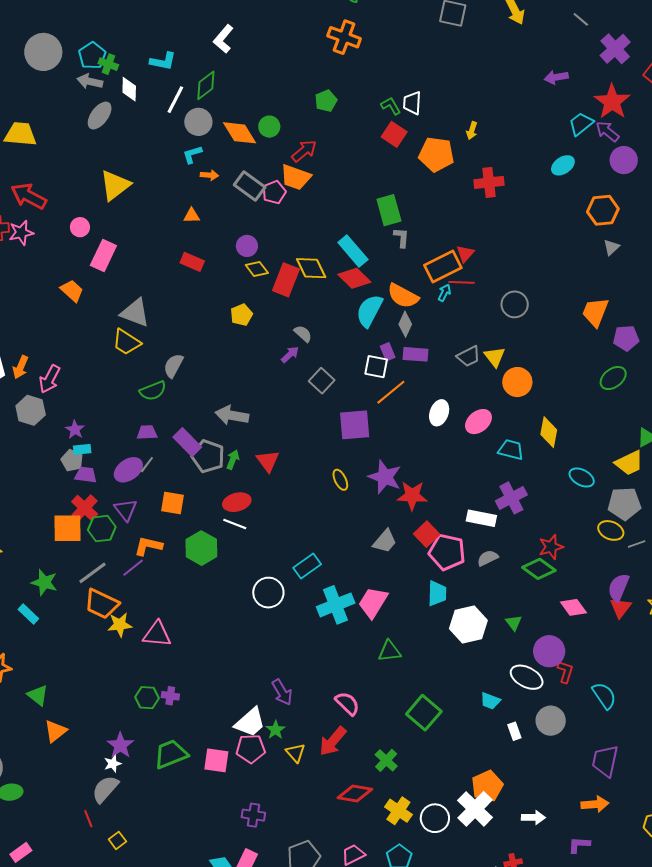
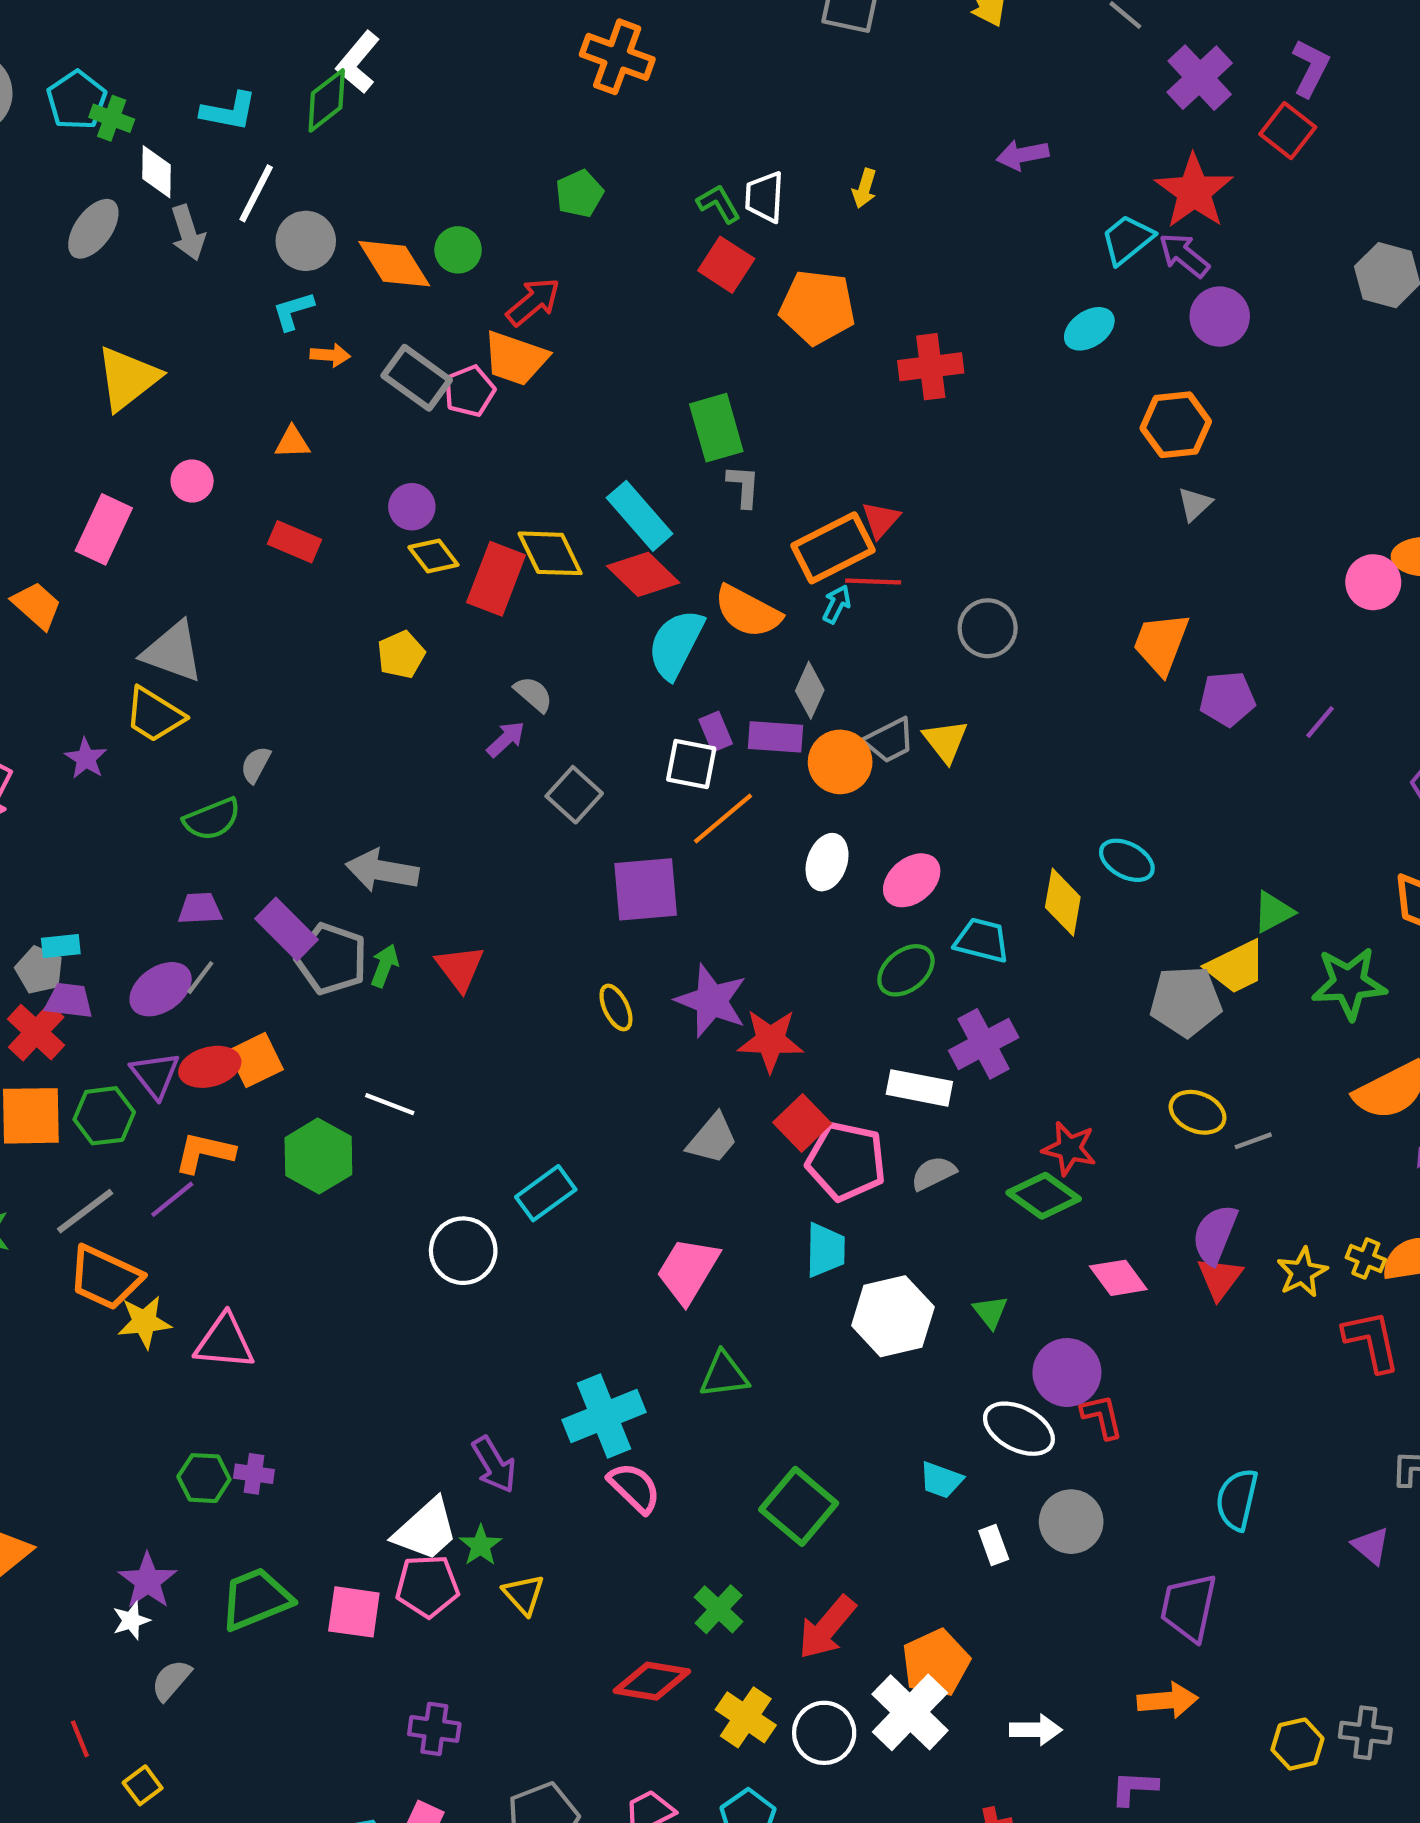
purple arrow: (556, 77) -> (1023, 155), moved
gray arrow: (90, 81) -> (188, 233), moved, turned -120
green diamond: (206, 85) -> (327, 100), moved
yellow arrow: (472, 131) -> (864, 188), moved
pink circle: (80, 227) -> (192, 481), moved
gray diamond: (405, 324) -> (810, 690), moved
gray semicircle: (173, 366) -> (256, 765), size x0.7
green ellipse: (613, 378) -> (906, 970), moved
orange circle: (517, 382) -> (840, 762), moved
purple star: (75, 430) -> (86, 758), moved
cyan ellipse: (582, 477) -> (1127, 860), moved
red ellipse: (237, 502) -> (210, 1067), moved
orange square: (172, 503) -> (256, 1060), turned -35
gray pentagon: (624, 504) -> (1186, 1001), moved
red cross: (85, 508) -> (36, 1032), moved
red star: (551, 547) -> (1069, 1148), turned 30
cyan cross: (336, 605) -> (604, 1416), moved
red L-shape: (565, 672) -> (1102, 1417), turned -30
cyan semicircle: (604, 696) -> (1237, 1499), moved, turned -132
red arrow: (333, 741) -> (827, 1627), moved
gray semicircle: (105, 789) -> (171, 1680), moved, size x0.7

